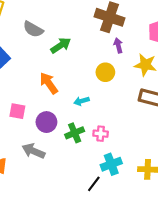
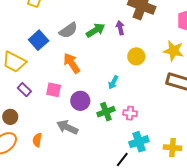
gray semicircle: (33, 29) -> (68, 30), moved, turned -66
purple arrow: (118, 45) -> (120, 28), moved
orange arrow: (49, 83) -> (72, 63), moved
cyan arrow: (81, 101) -> (113, 82), turned -48

